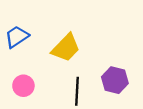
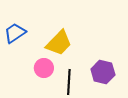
pink circle: (23, 86) -> (44, 68), moved

